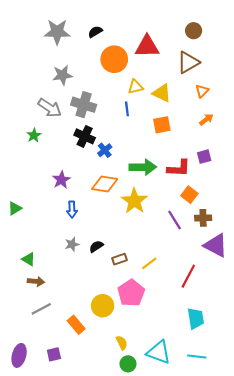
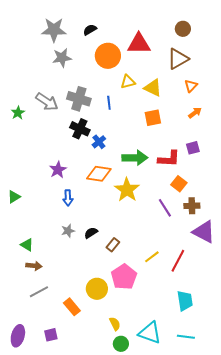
gray star: (62, 75) -> (62, 58), moved
blue line: (127, 109) -> (109, 103), moved
green star: (34, 135) -> (18, 113), moved
brown rectangle: (120, 259) -> (113, 245), turned -32
yellow line: (149, 263) -> (152, 257), moved

